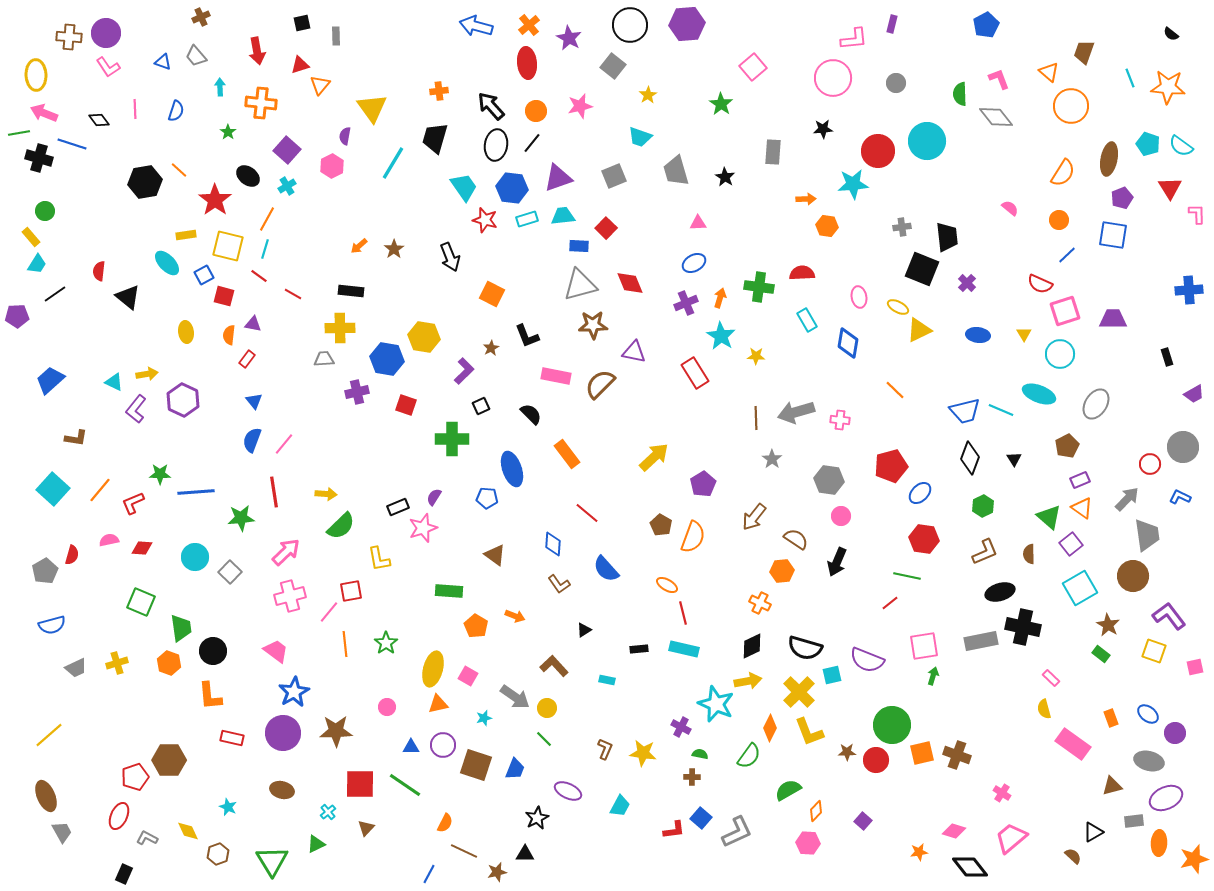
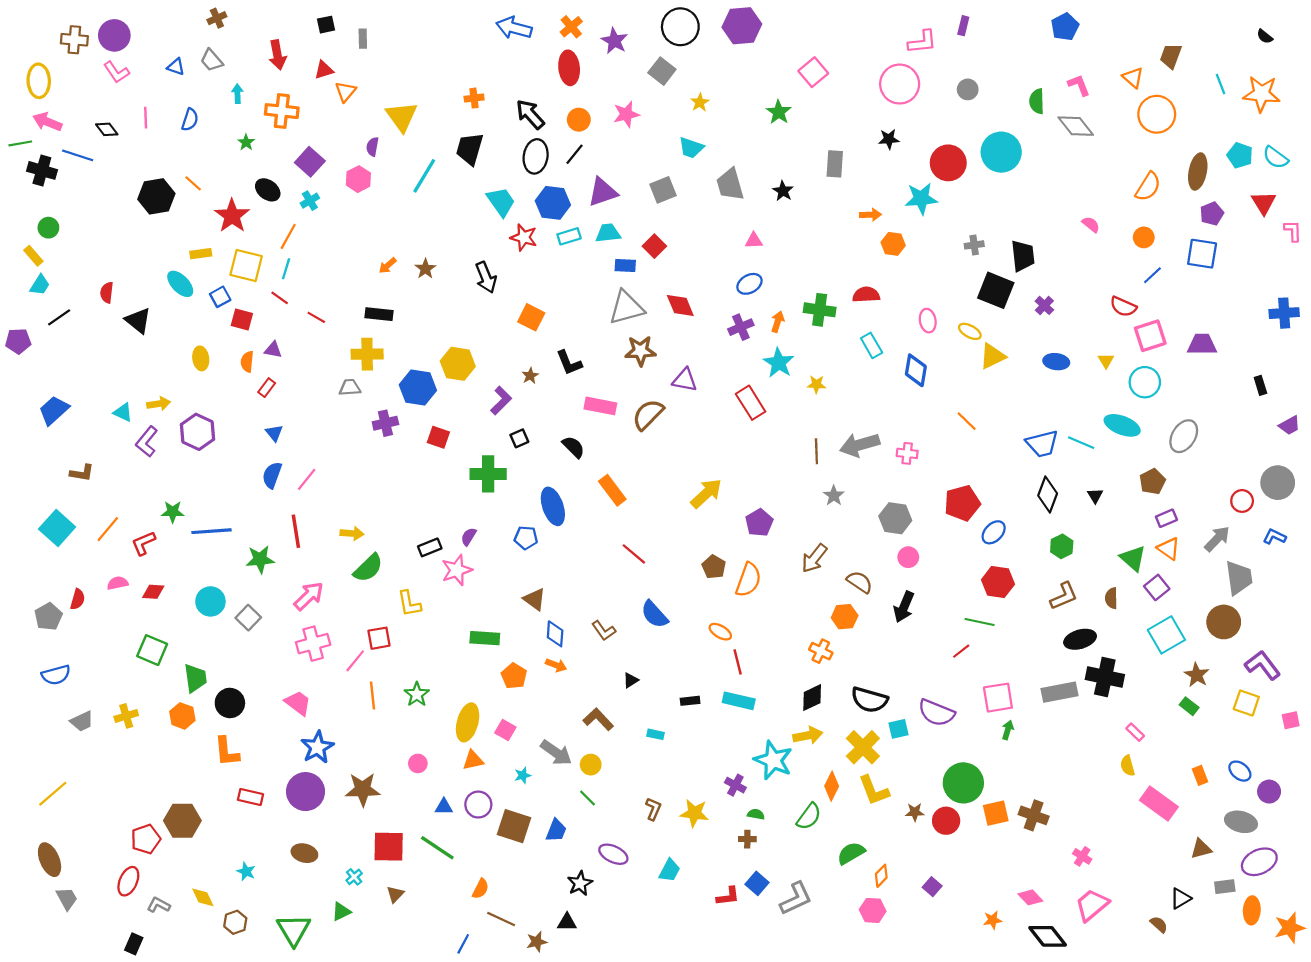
blue diamond: (553, 544) -> (555, 634), moved
pink diamond: (954, 831) -> (1030, 897), turned 30

